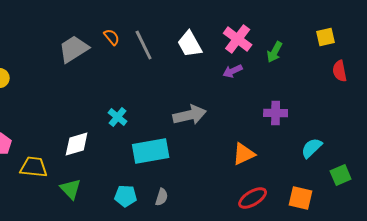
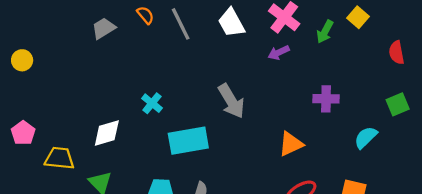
yellow square: (326, 37) -> (358, 17), moved, turned -36
gray trapezoid: (74, 49) -> (104, 28), size x0.7
gray arrow: (190, 115) -> (231, 101), turned 72
green square: (341, 175) -> (398, 104), moved

